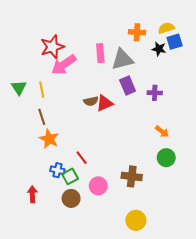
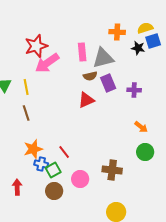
brown semicircle: (91, 101) -> (90, 76), moved
orange star: (49, 139) -> (33, 149), moved, turned 30

